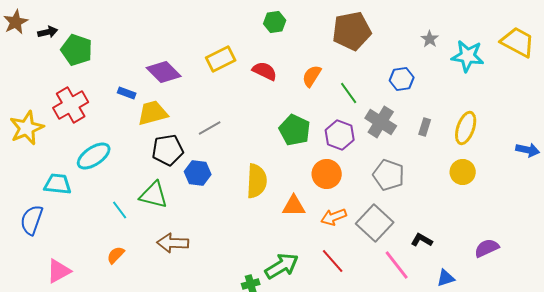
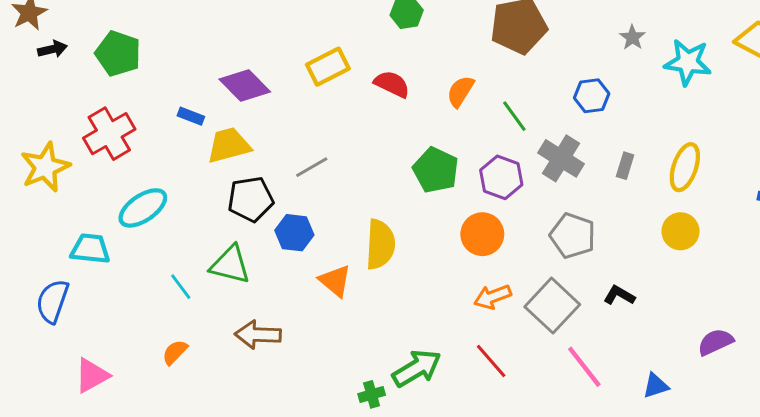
black arrow: (48, 32) -> (52, 49), moved
orange triangle: (294, 206) -> (335, 281), moved, turned 40
black L-shape: (422, 240) -> (619, 295), moved

